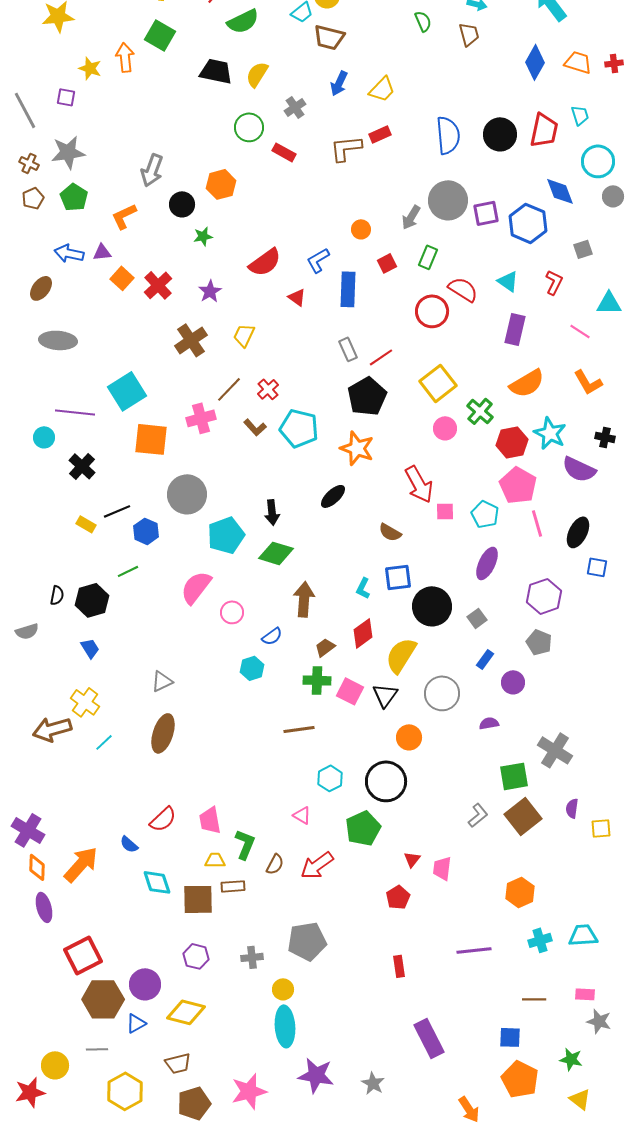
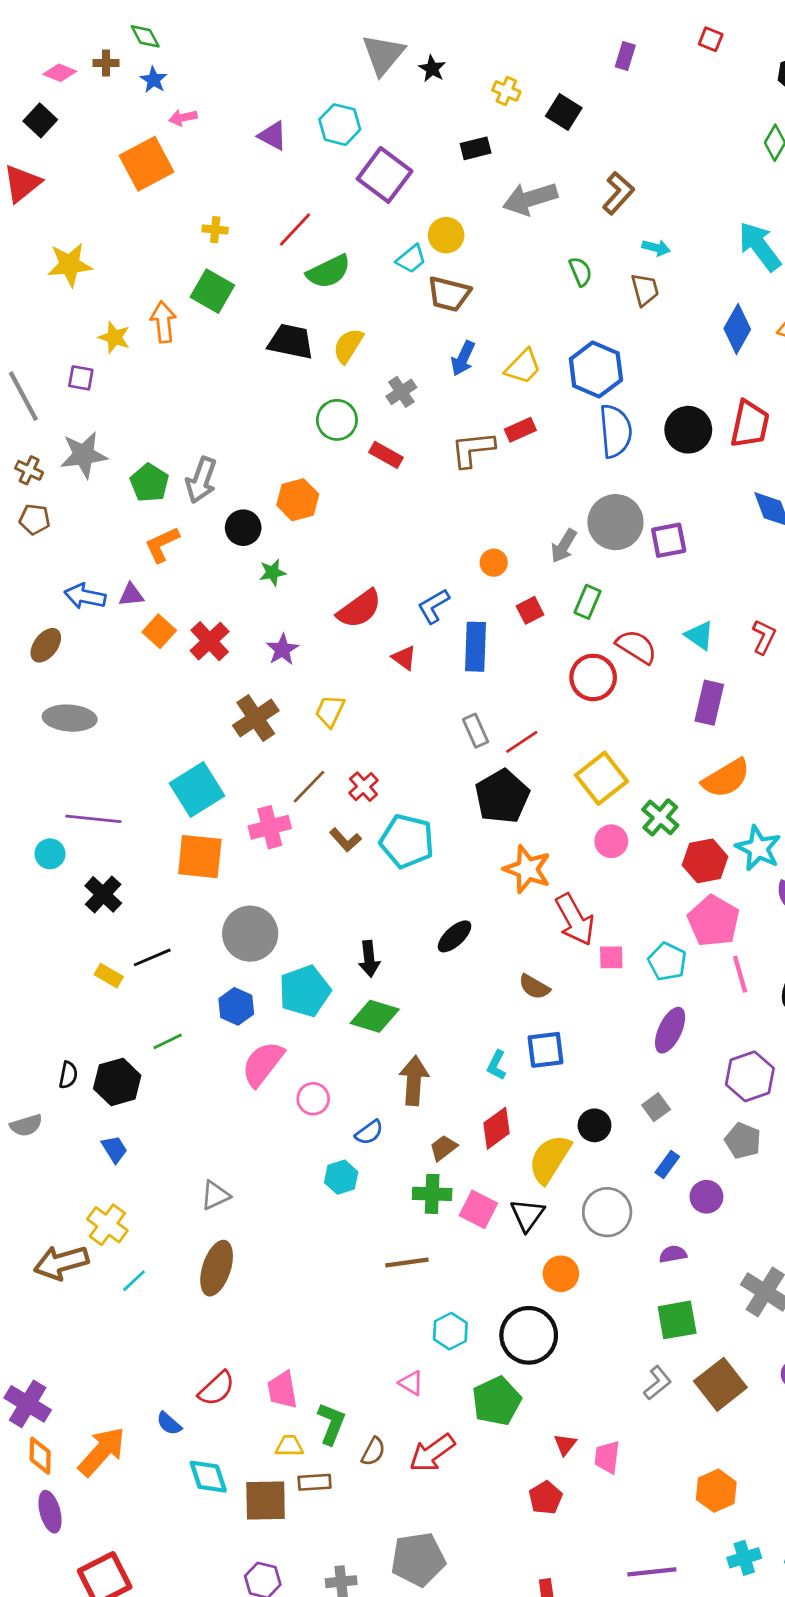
green pentagon: (74, 197) -> (149, 483), moved
brown pentagon: (33, 198) -> (35, 519), turned 30
blue hexagon: (528, 223) -> (596, 370), moved
cyan square: (127, 391) -> (197, 789), moved
orange star: (357, 448) -> (527, 869), moved
blue hexagon: (146, 531) -> (236, 1006), moved
black circle: (432, 606) -> (594, 1125), moved, size x0.6
green square: (514, 776) -> (677, 1320), moved

